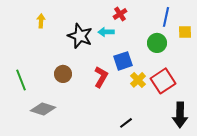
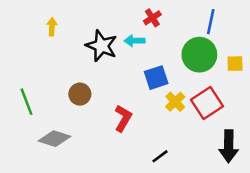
yellow square: (185, 32) -> (235, 64), moved
green circle: (157, 43) -> (199, 55), size x1.4
red L-shape: (101, 77) -> (123, 118), moved

